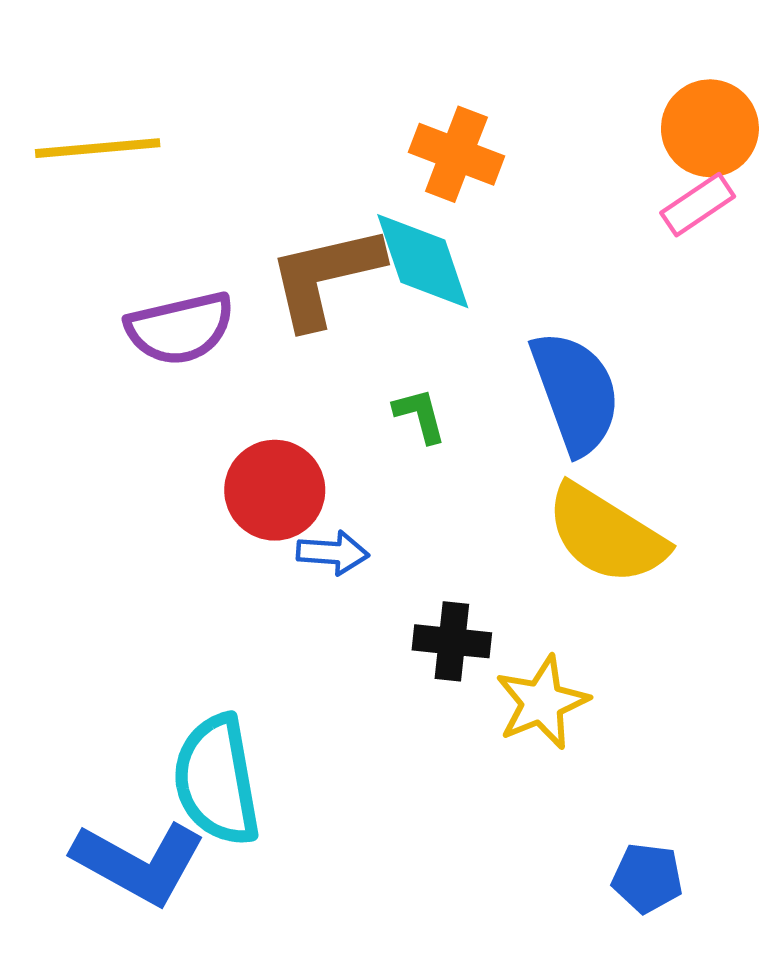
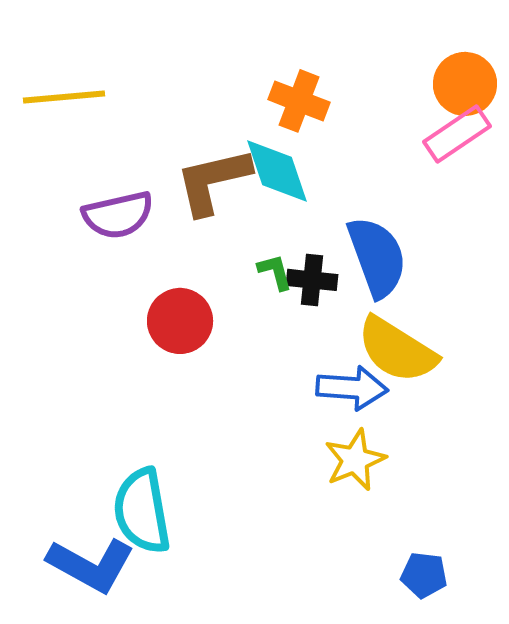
pink rectangle: (698, 205) -> (457, 134), size x1.4
blue arrow: (333, 553) -> (352, 388), moved, size x1.5
black cross: (452, 641) -> (312, 280), moved

